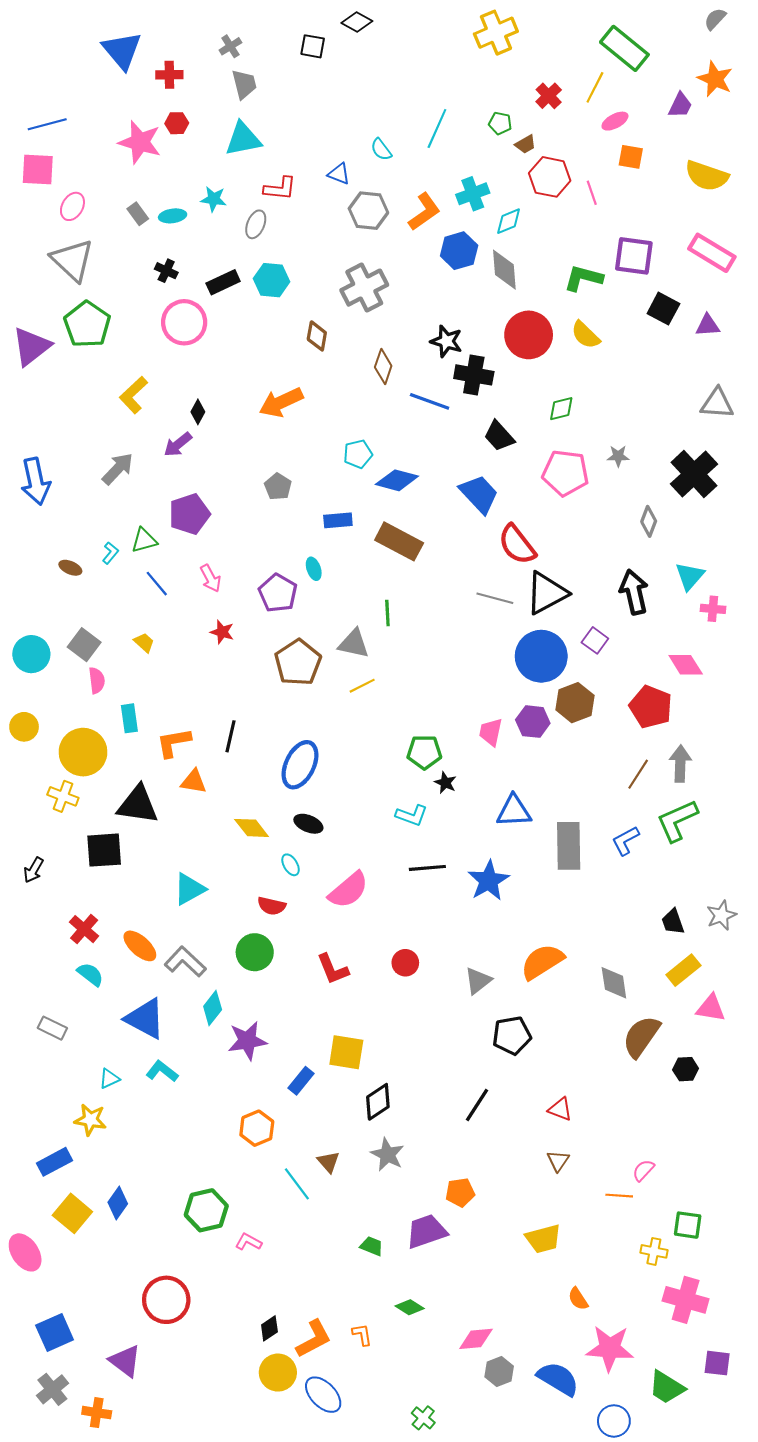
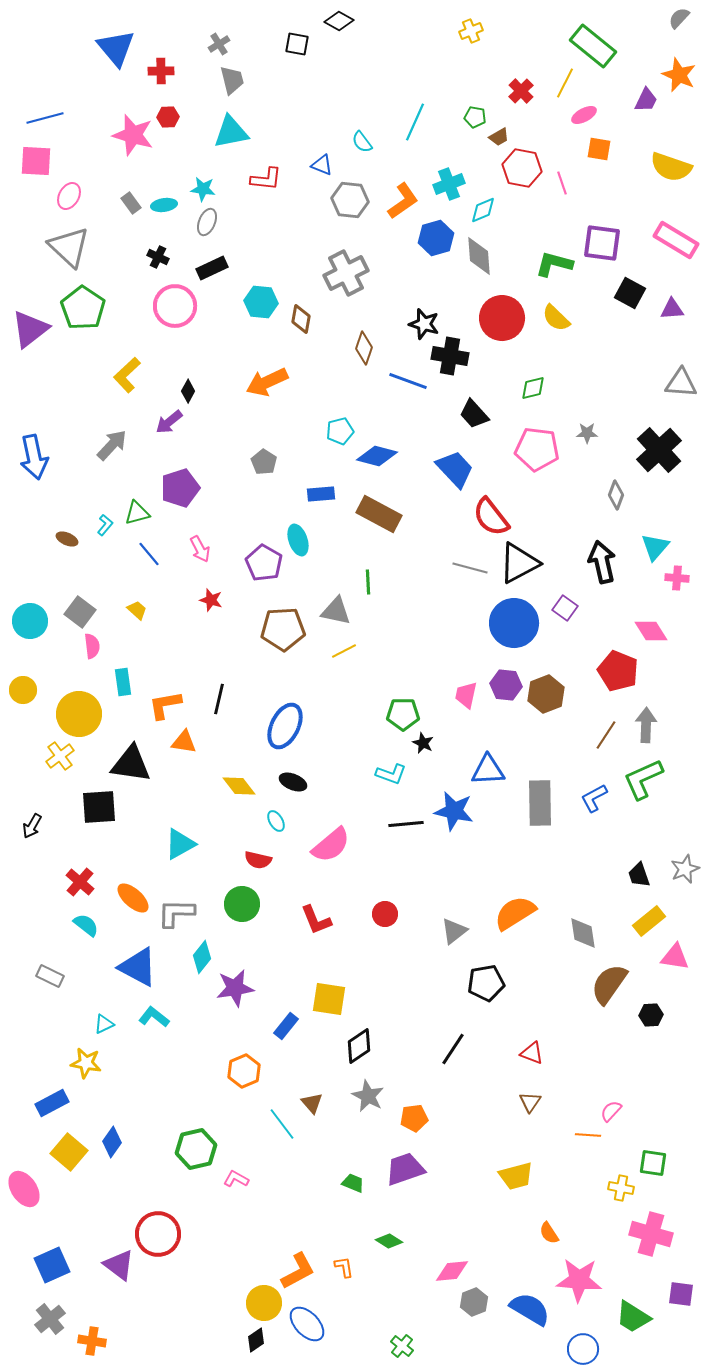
yellow cross: (496, 33) -> (471, 31), size x0.6
gray ellipse: (256, 224) -> (207, 222), moved
cyan hexagon: (272, 280) -> (261, 302), moved
cyan ellipse: (314, 569) -> (298, 540), size x1.4
brown pentagon: (298, 663) -> (283, 629), turned 30
brown hexagon: (575, 703) -> (546, 694), moved
yellow cross: (63, 796) -> (60, 756), turned 32
blue star: (489, 881) -> (454, 811), moved, turned -30
gray L-shape: (185, 962) -> (176, 913), turned -42
orange pentagon: (460, 1192) -> (414, 1118), moved
black diamond: (269, 1328) -> (256, 1340), moved
purple triangle: (125, 1361) -> (119, 1265), moved

